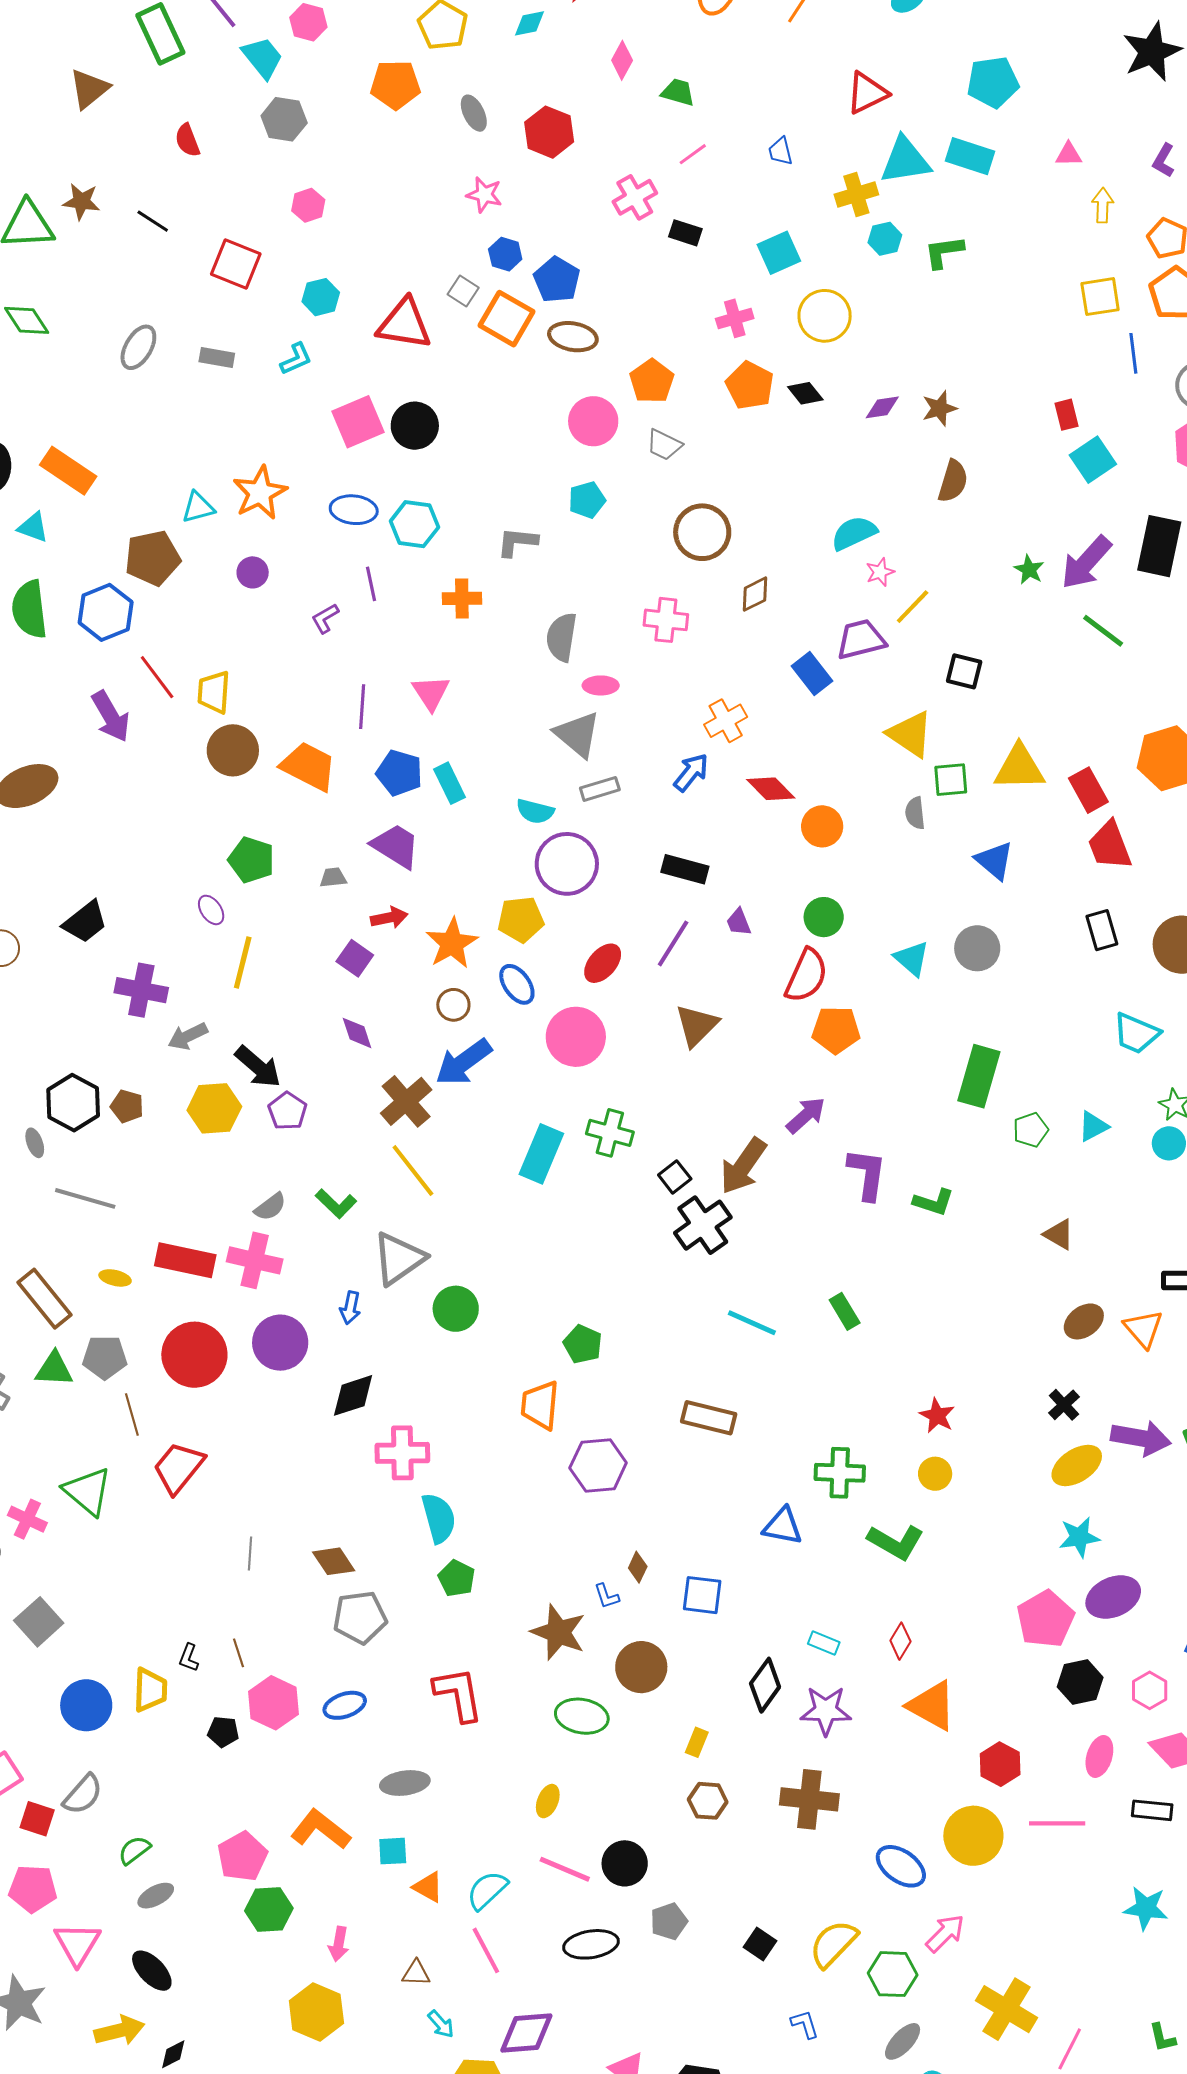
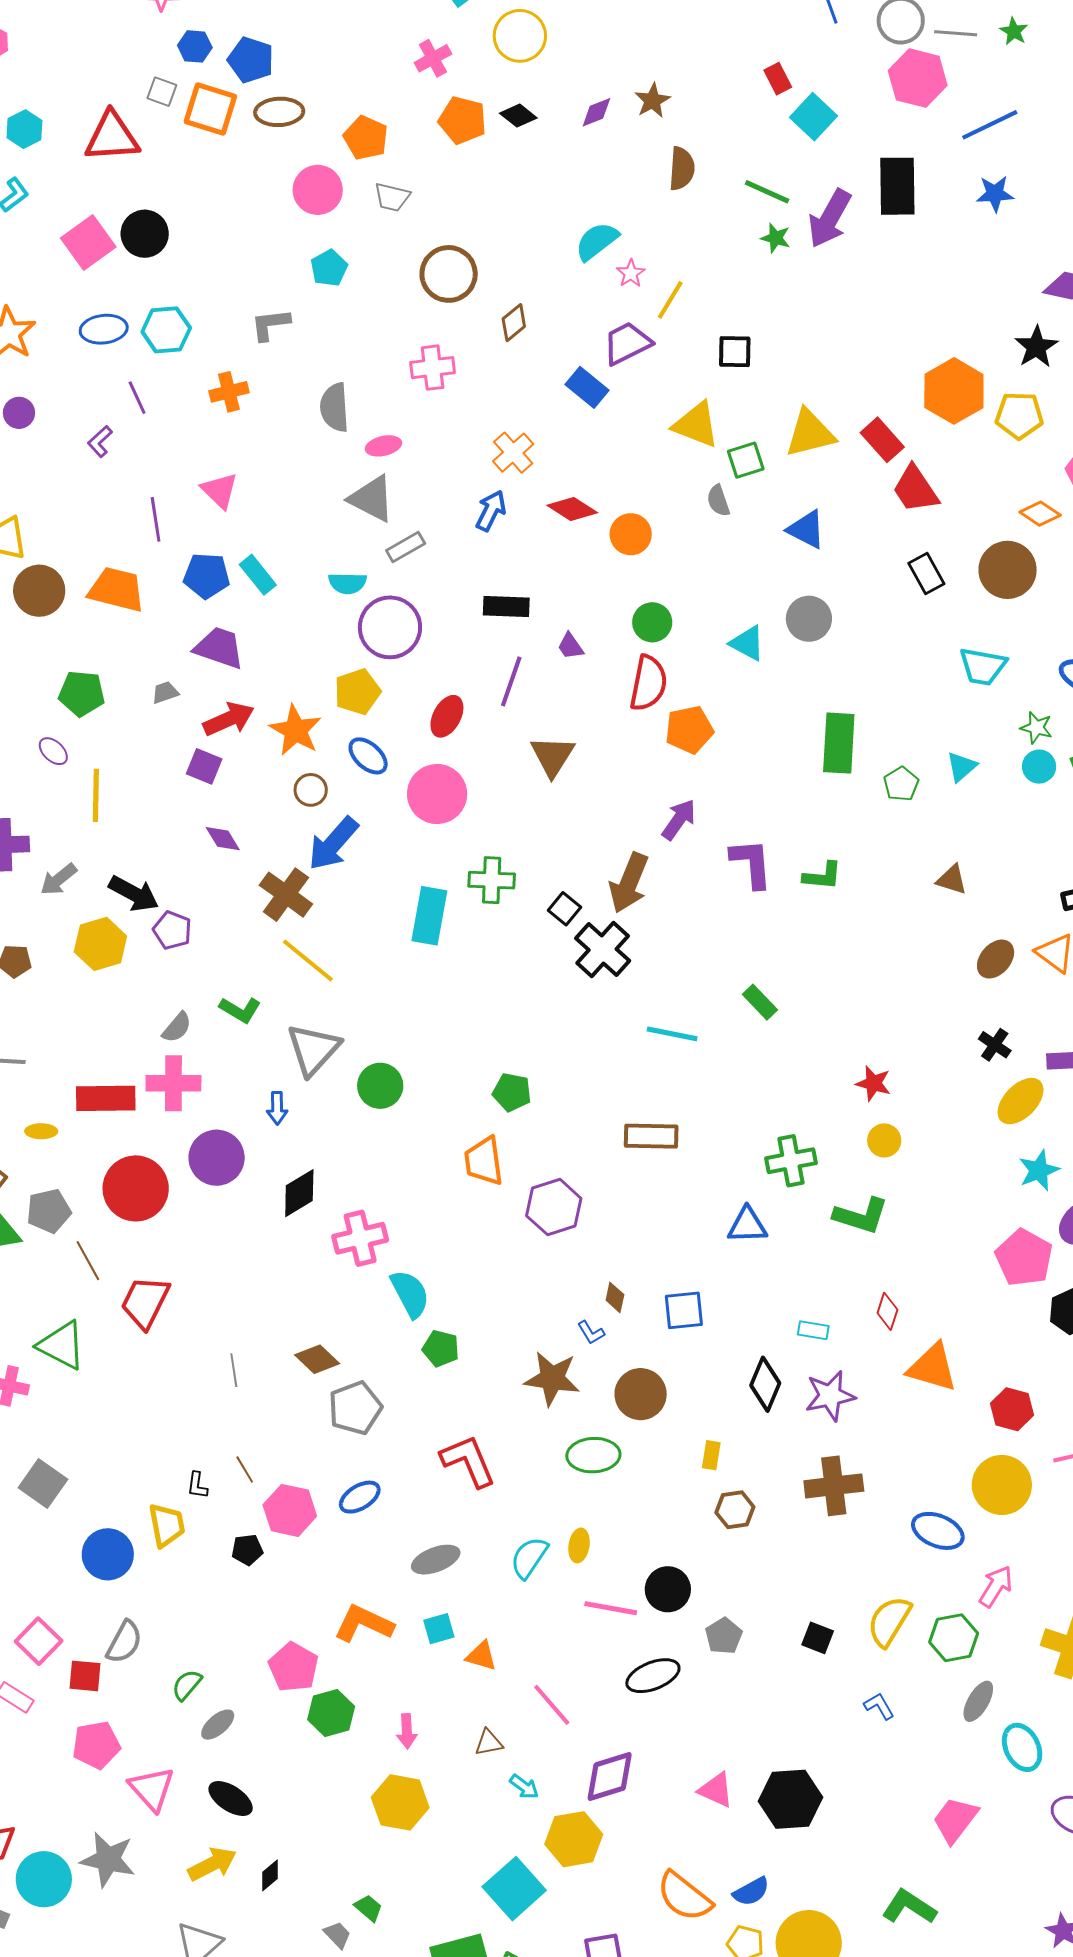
green line: (1103, 631) -> (767, 192), moved
red arrow: (389, 918) -> (229, 719), size x1.4
cyan semicircle: (487, 1890) -> (529, 1557), moved

